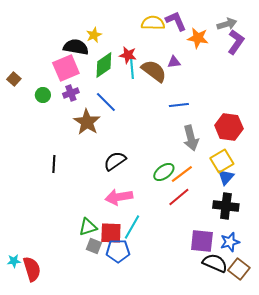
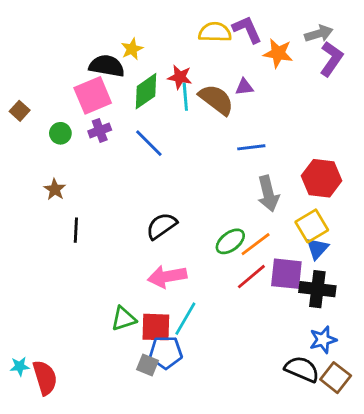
brown star: (87, 122) -> (55, 189), moved, size x0.6
purple square: (202, 241) -> (286, 274), moved
gray square: (94, 246) -> (147, 365), moved

